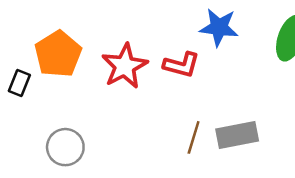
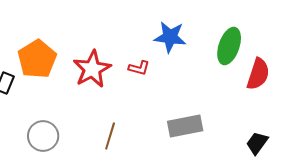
red L-shape: (181, 65) -> (139, 68), size x0.7
brown line: (194, 137) -> (110, 136), moved

